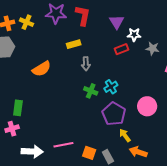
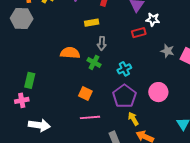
gray star: (153, 48) -> (167, 51), moved
orange semicircle: (42, 69) -> (70, 53), moved, turned -150
green cross: (91, 91) -> (94, 62), moved
pink line: (63, 145) -> (90, 117), moved
orange square: (89, 153) -> (85, 94), moved

